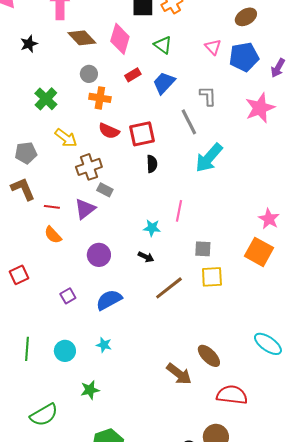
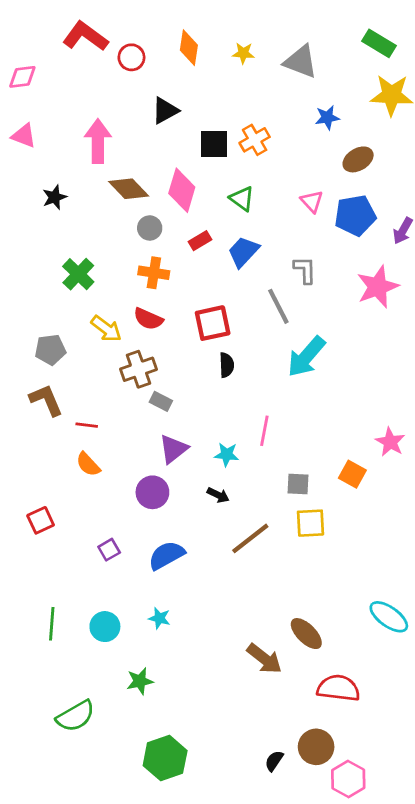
gray circle: (89, 74) -> (150, 228), moved
red semicircle: (109, 131) -> (148, 319), moved
purple triangle: (85, 209) -> (173, 449), moved
orange square: (259, 252) -> (352, 474), moved, size x0.7

